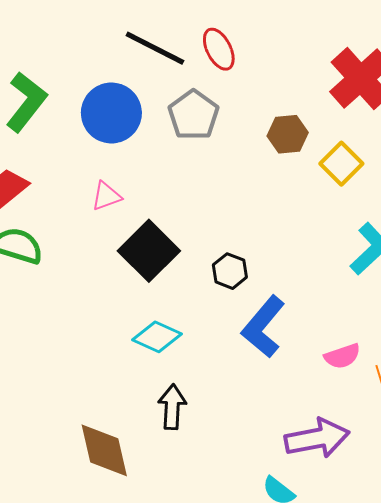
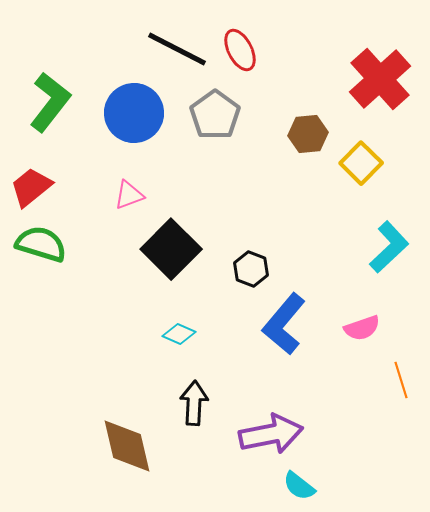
cyan diamond: (157, 337) -> (179, 334), size x0.7
pink semicircle: (342, 356) -> (362, 328), moved
purple arrow: (317, 438) -> (271, 434), moved

